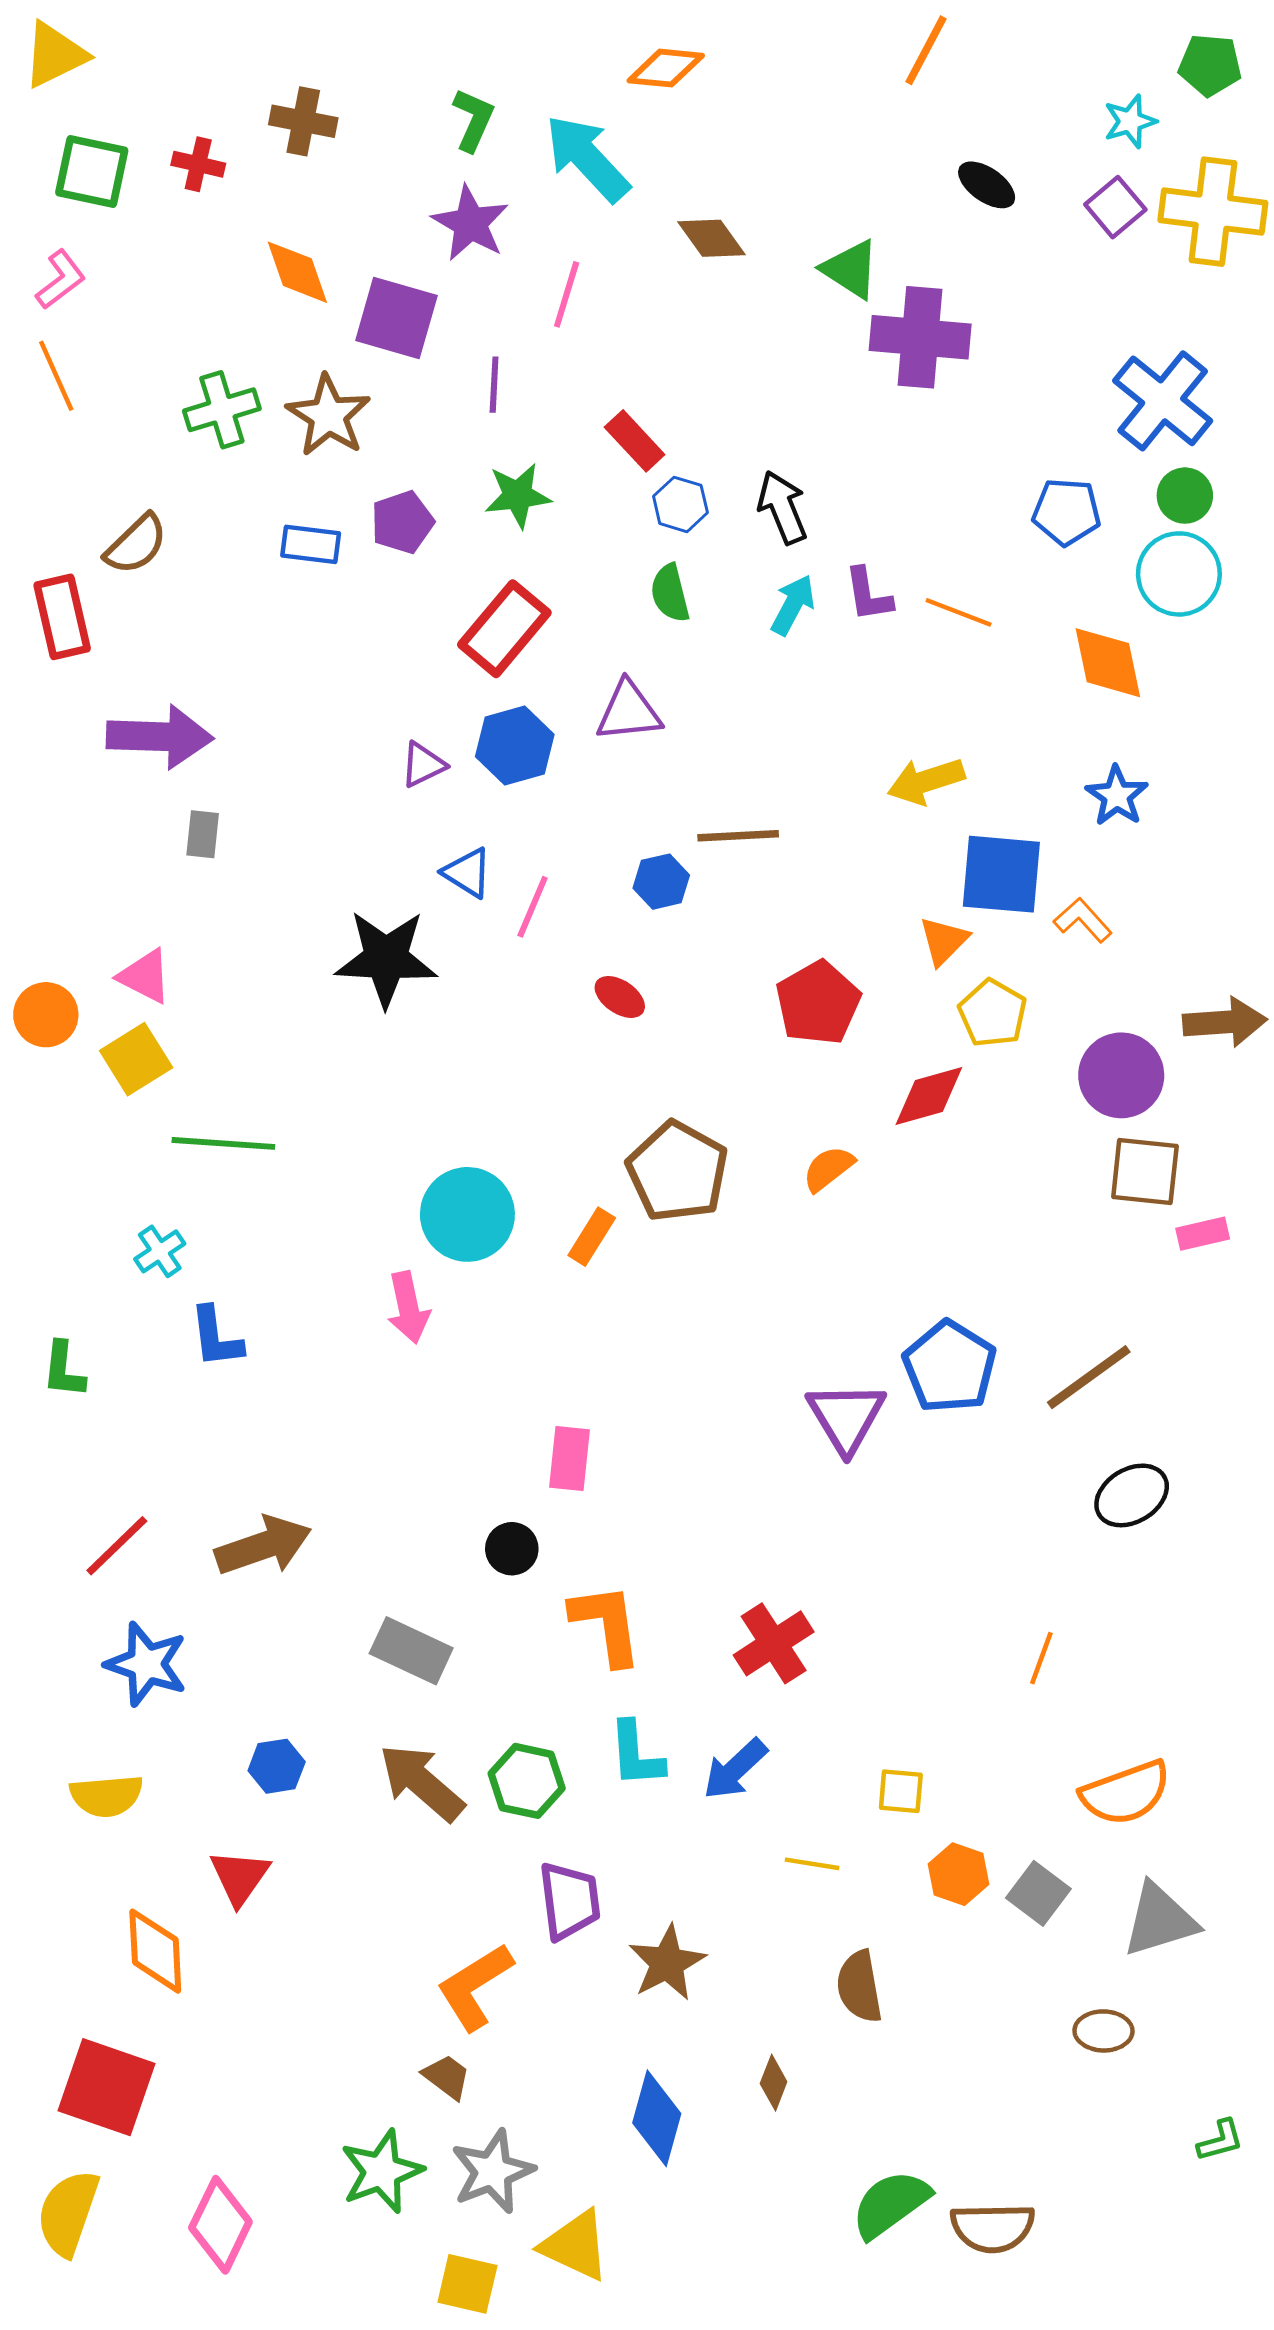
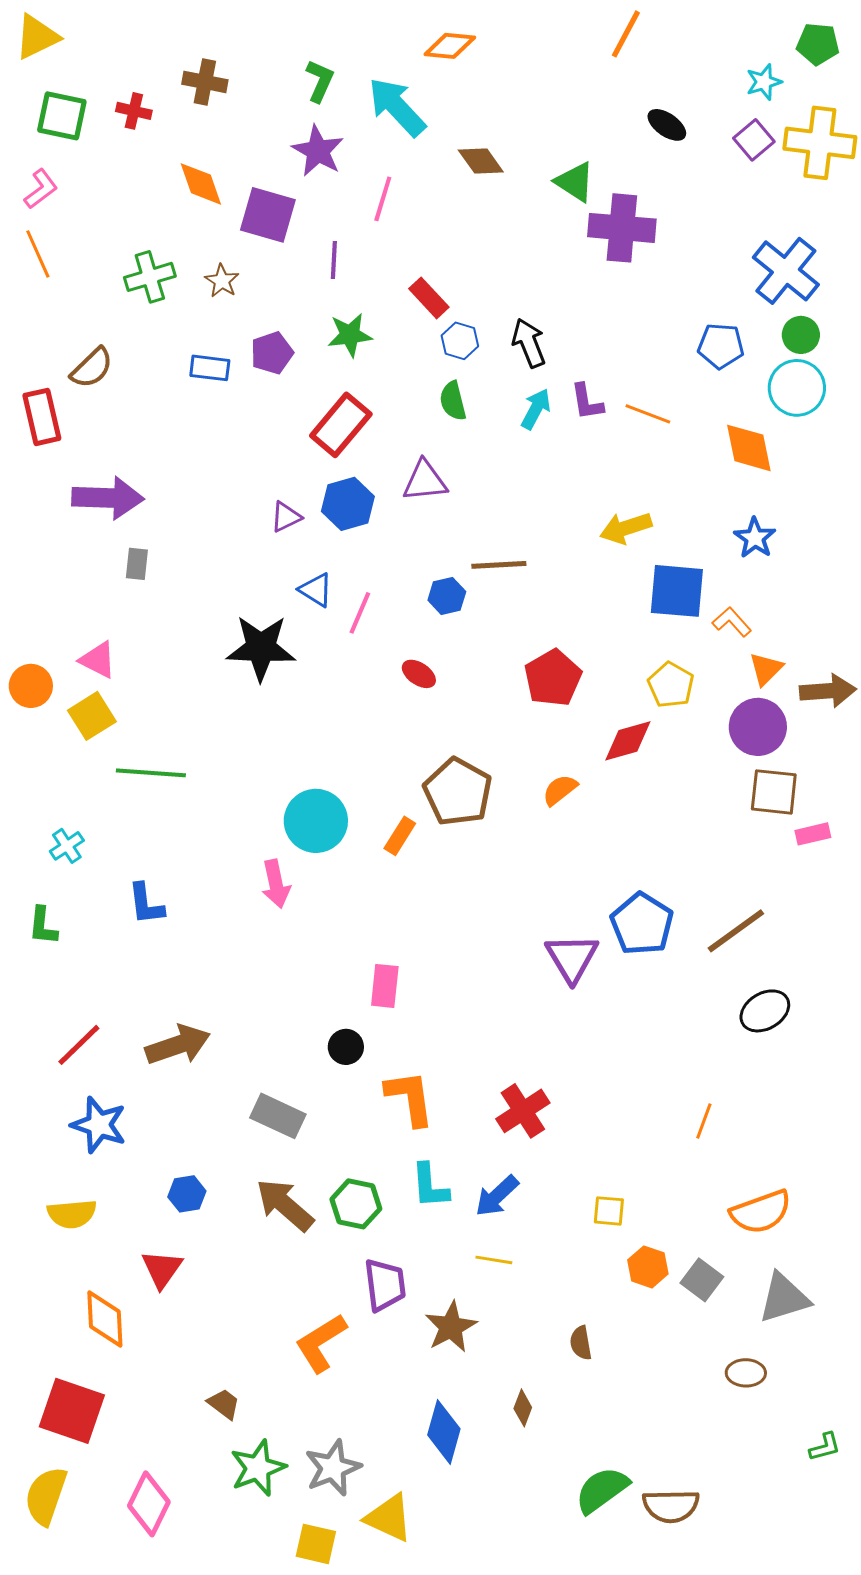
brown star: (328, 416) -> (222, 281), size x0.6
orange triangle: (944, 941) -> (766, 669), moved
cyan cross: (160, 1251) -> (67, 846), moved
yellow line: (812, 1864) -> (494, 1260), moved
brown semicircle: (859, 1987) -> (581, 1343), size x0.7
brown trapezoid: (447, 2077) -> (224, 1404), moved

